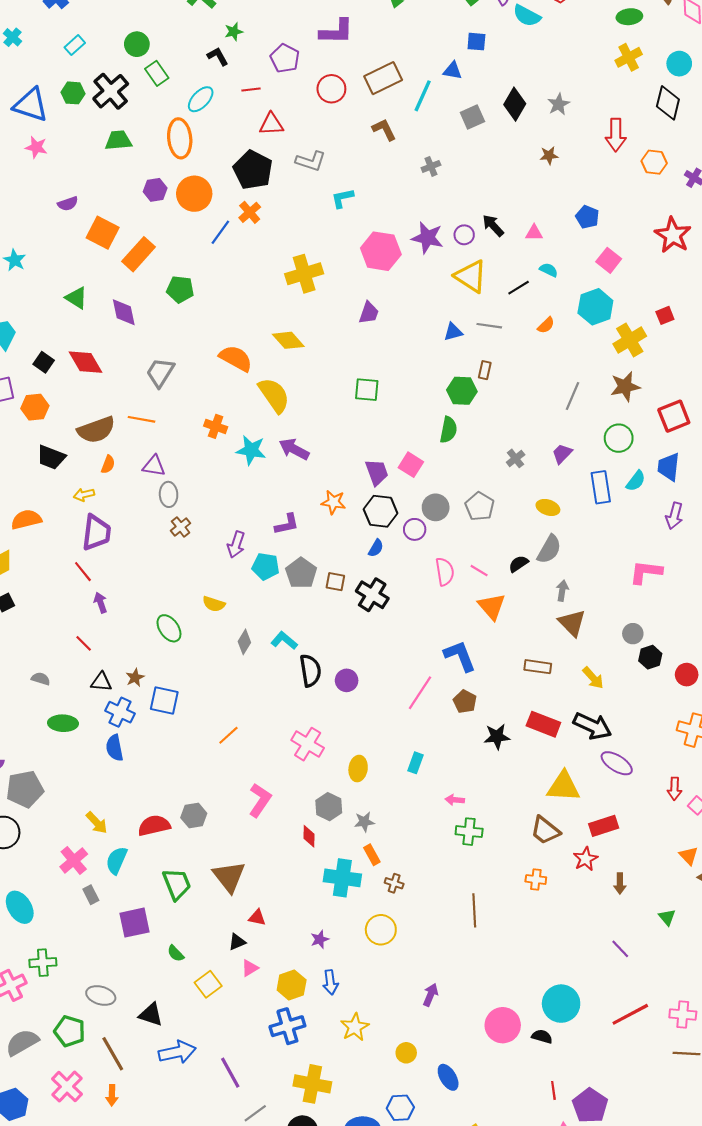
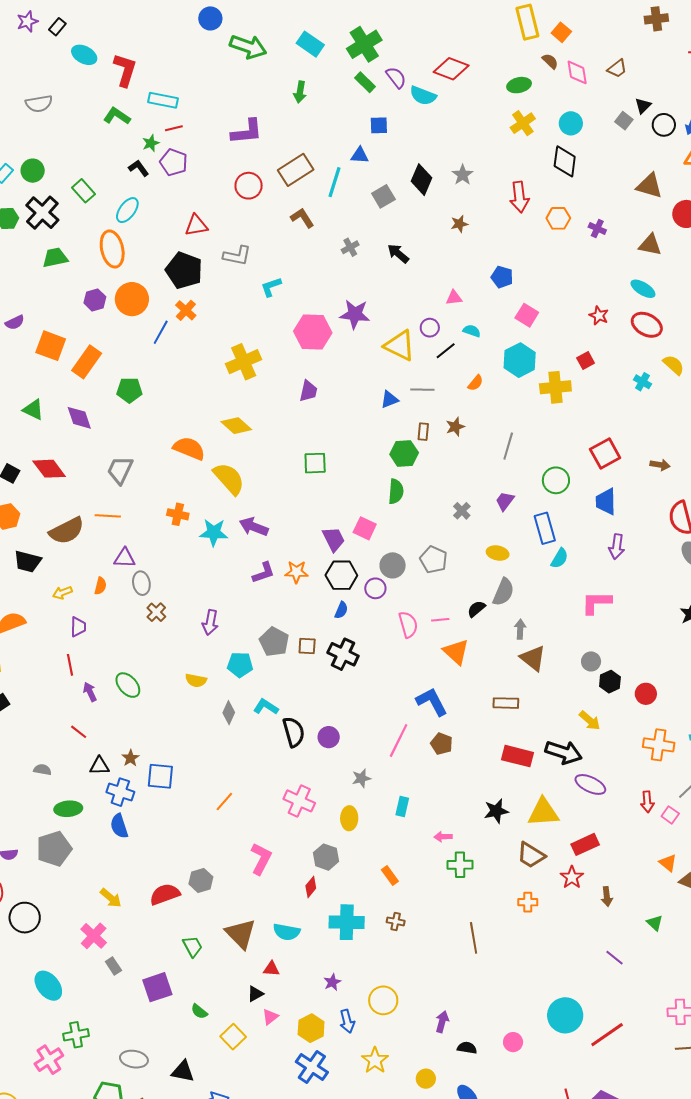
green circle: (137, 44) -> (33, 171), moved
purple pentagon: (285, 58) -> (174, 162), moved
red line: (251, 89) -> (174, 128), moved
black arrow: (493, 226) -> (398, 253), moved
purple circle: (464, 235) -> (430, 328), moved
red star: (673, 235) -> (599, 316), moved, size x0.6
yellow cross: (630, 340) -> (555, 387), turned 32
brown star: (625, 386) -> (455, 427), moved, size x0.7
orange semicircle: (108, 464) -> (100, 586), moved
cyan semicircle: (636, 481) -> (560, 558), moved
purple L-shape: (287, 524) -> (263, 573), moved
purple trapezoid: (96, 533) -> (78, 627), size x0.6
cyan pentagon: (266, 566) -> (240, 665), moved
pink line: (479, 571) -> (440, 620), turned -30
red line: (83, 572) -> (70, 665), turned 35
green ellipse: (169, 628) -> (128, 685), moved
yellow arrow: (593, 678) -> (590, 720), moved
black star: (497, 737) -> (496, 811), moved
gray pentagon: (25, 789) -> (54, 849), moved
gray star: (364, 822) -> (361, 778), moved
red diamond: (309, 836) -> (311, 887), turned 45
orange rectangle: (372, 855) -> (390, 875), moved
cyan semicircle: (117, 860) -> (287, 932), moved, turned -96
green trapezoid: (177, 884) -> (193, 946), size x0.7
yellow circle: (381, 930) -> (383, 1000), moved
red line: (630, 1014) -> (607, 1035), moved
pink circle: (503, 1025) -> (513, 1042), size x0.6
blue cross: (287, 1026) -> (312, 1067), turned -32
black semicircle: (542, 1037) -> (467, 1048), moved

